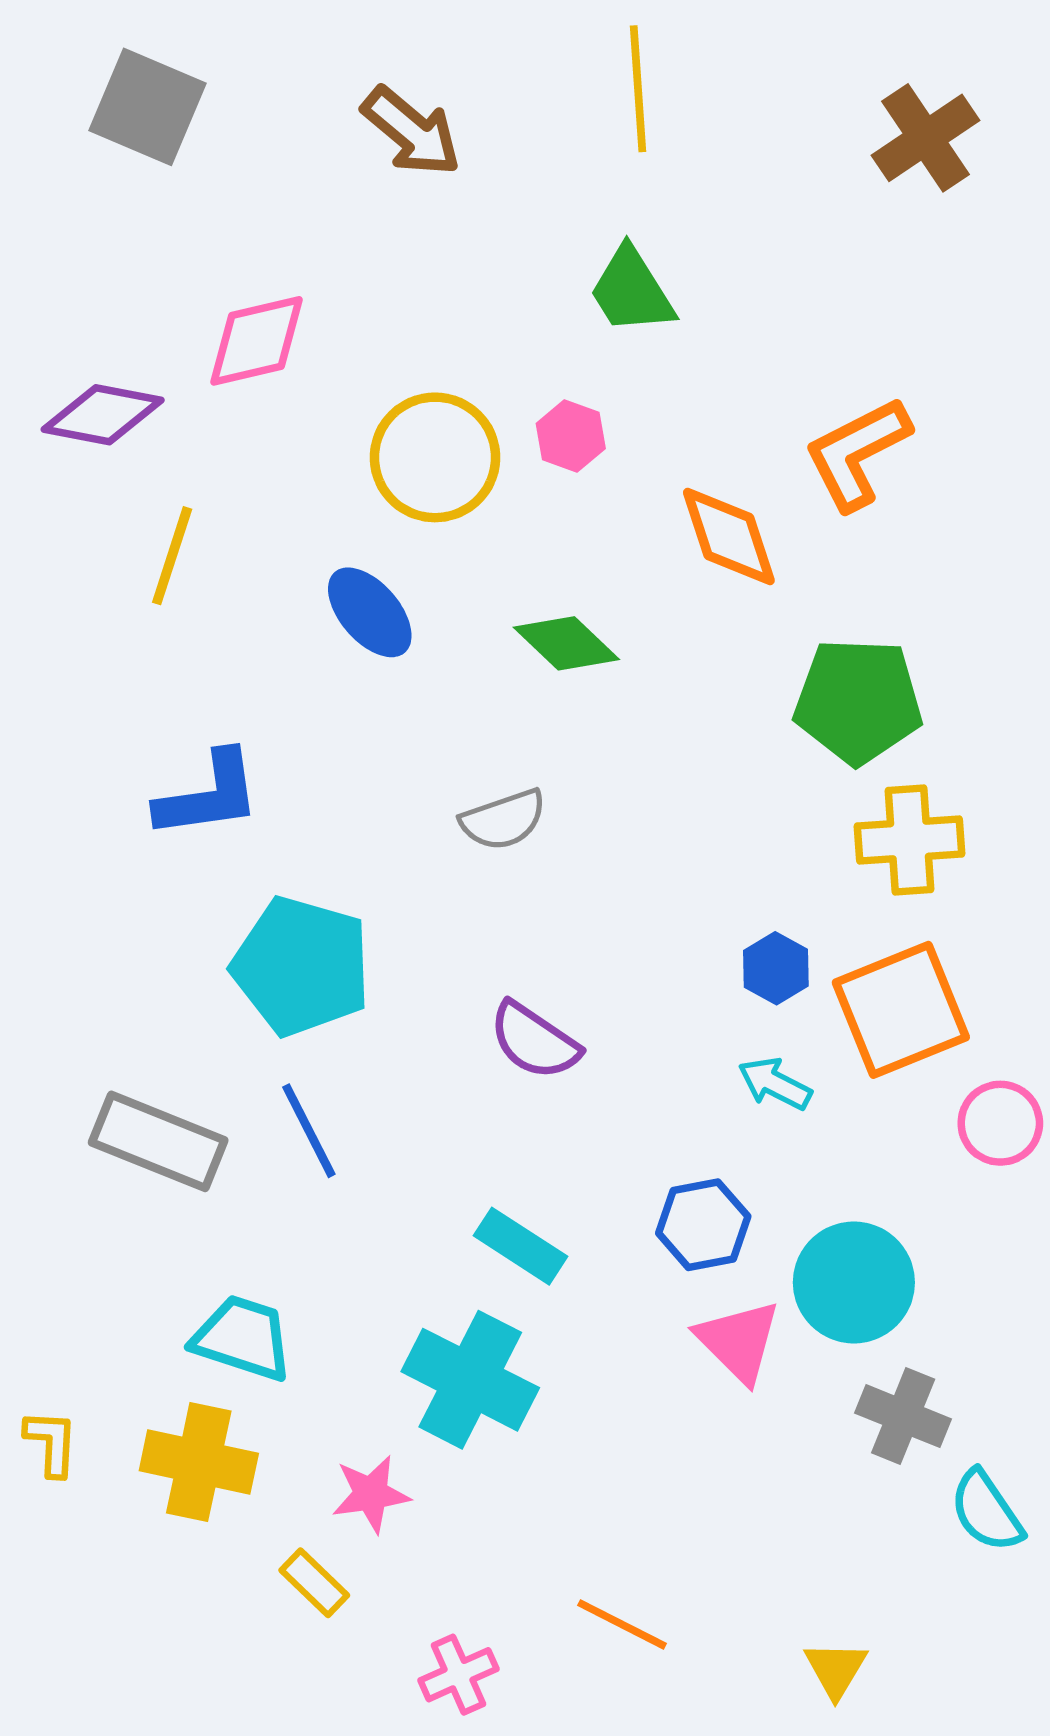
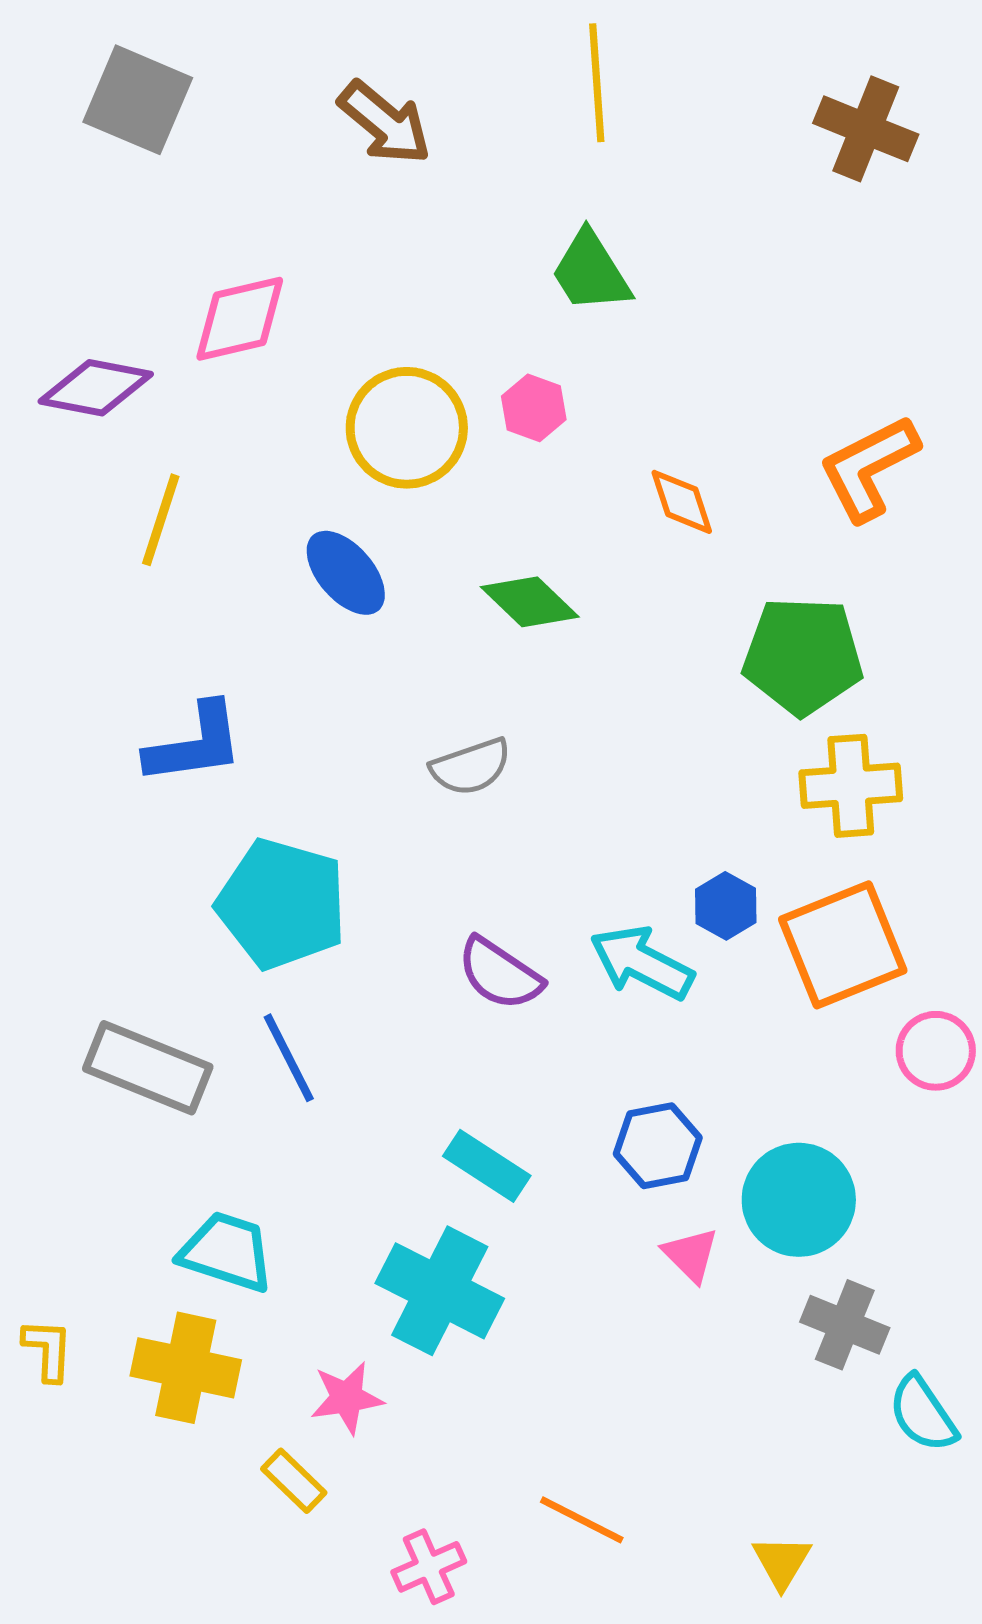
brown cross: (925, 138) -> (866, 129), turned -34
orange L-shape: (857, 453) -> (869, 468), moved
orange diamond: (729, 536) -> (682, 502), size x0.7
cyan arrow: (775, 1084) -> (642, 963), moved, size x1.5
pink triangle: (738, 1341) -> (691, 1255), size x0.7

